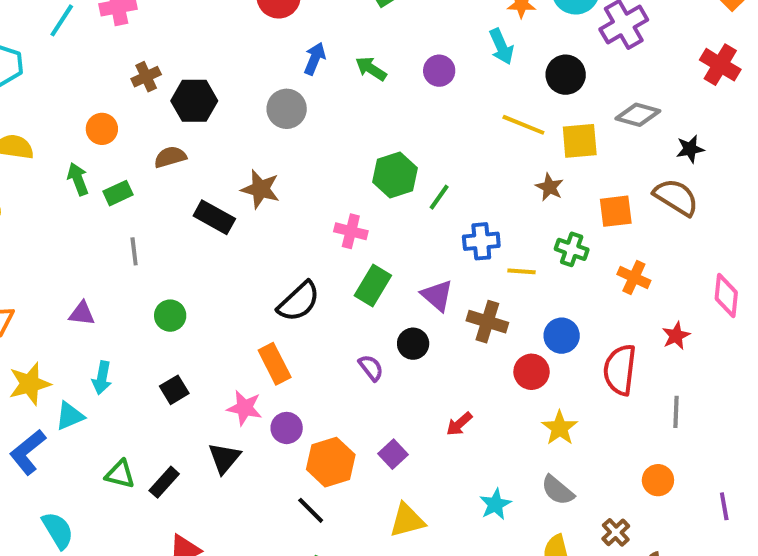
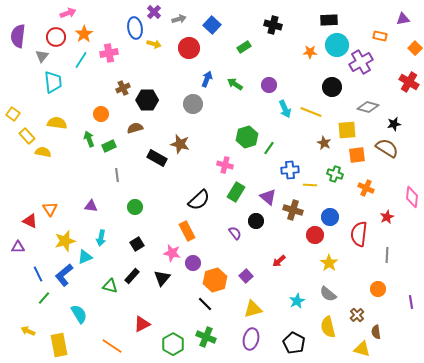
cyan arrow: (501, 47) -> (285, 109), moved
yellow square: (580, 141) -> (347, 130), moved
black rectangle: (164, 482) -> (132, 276), moved

